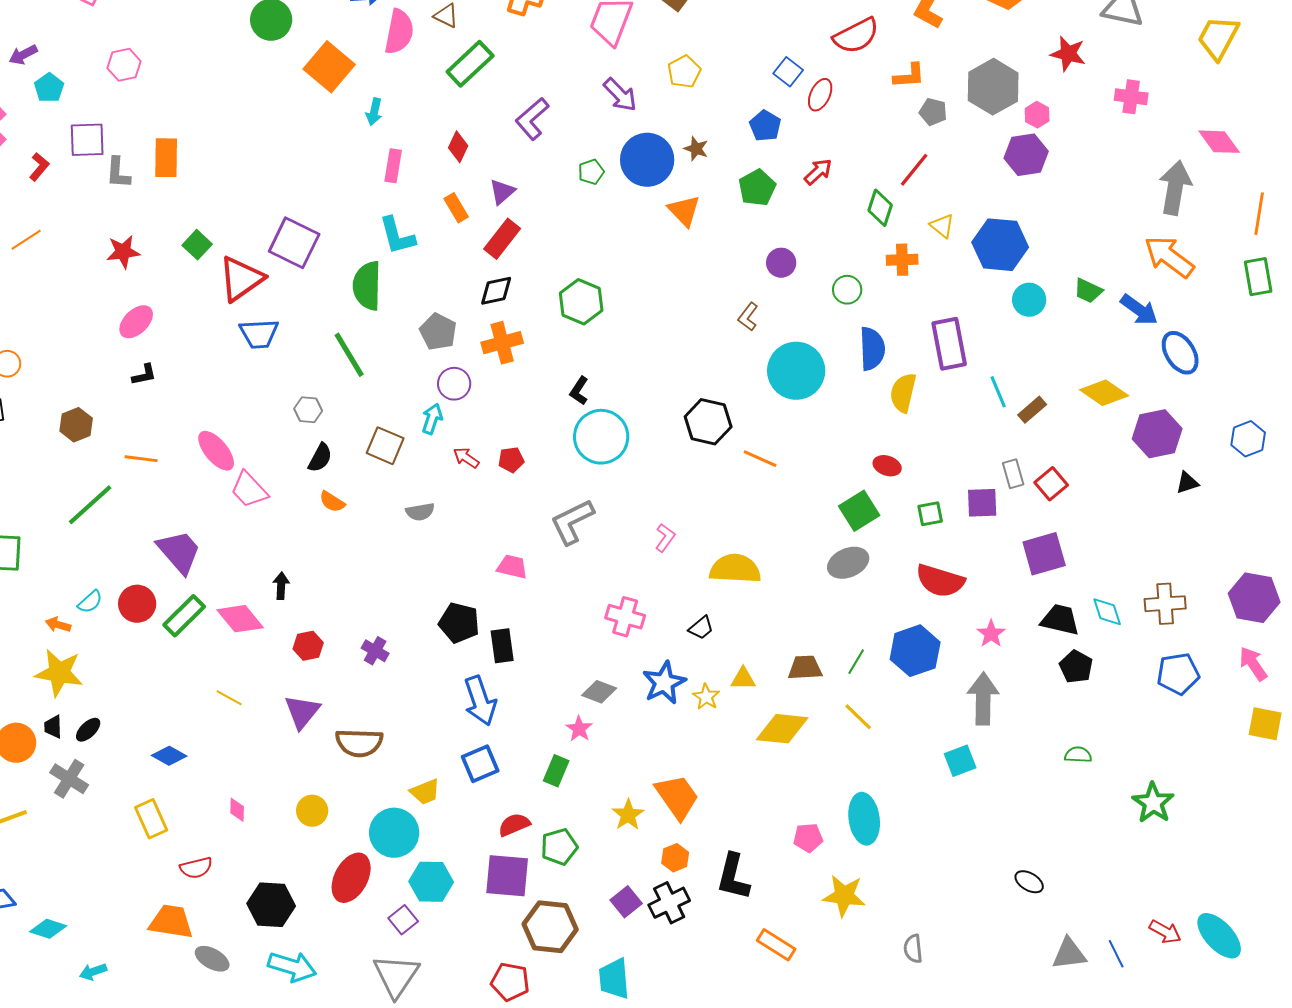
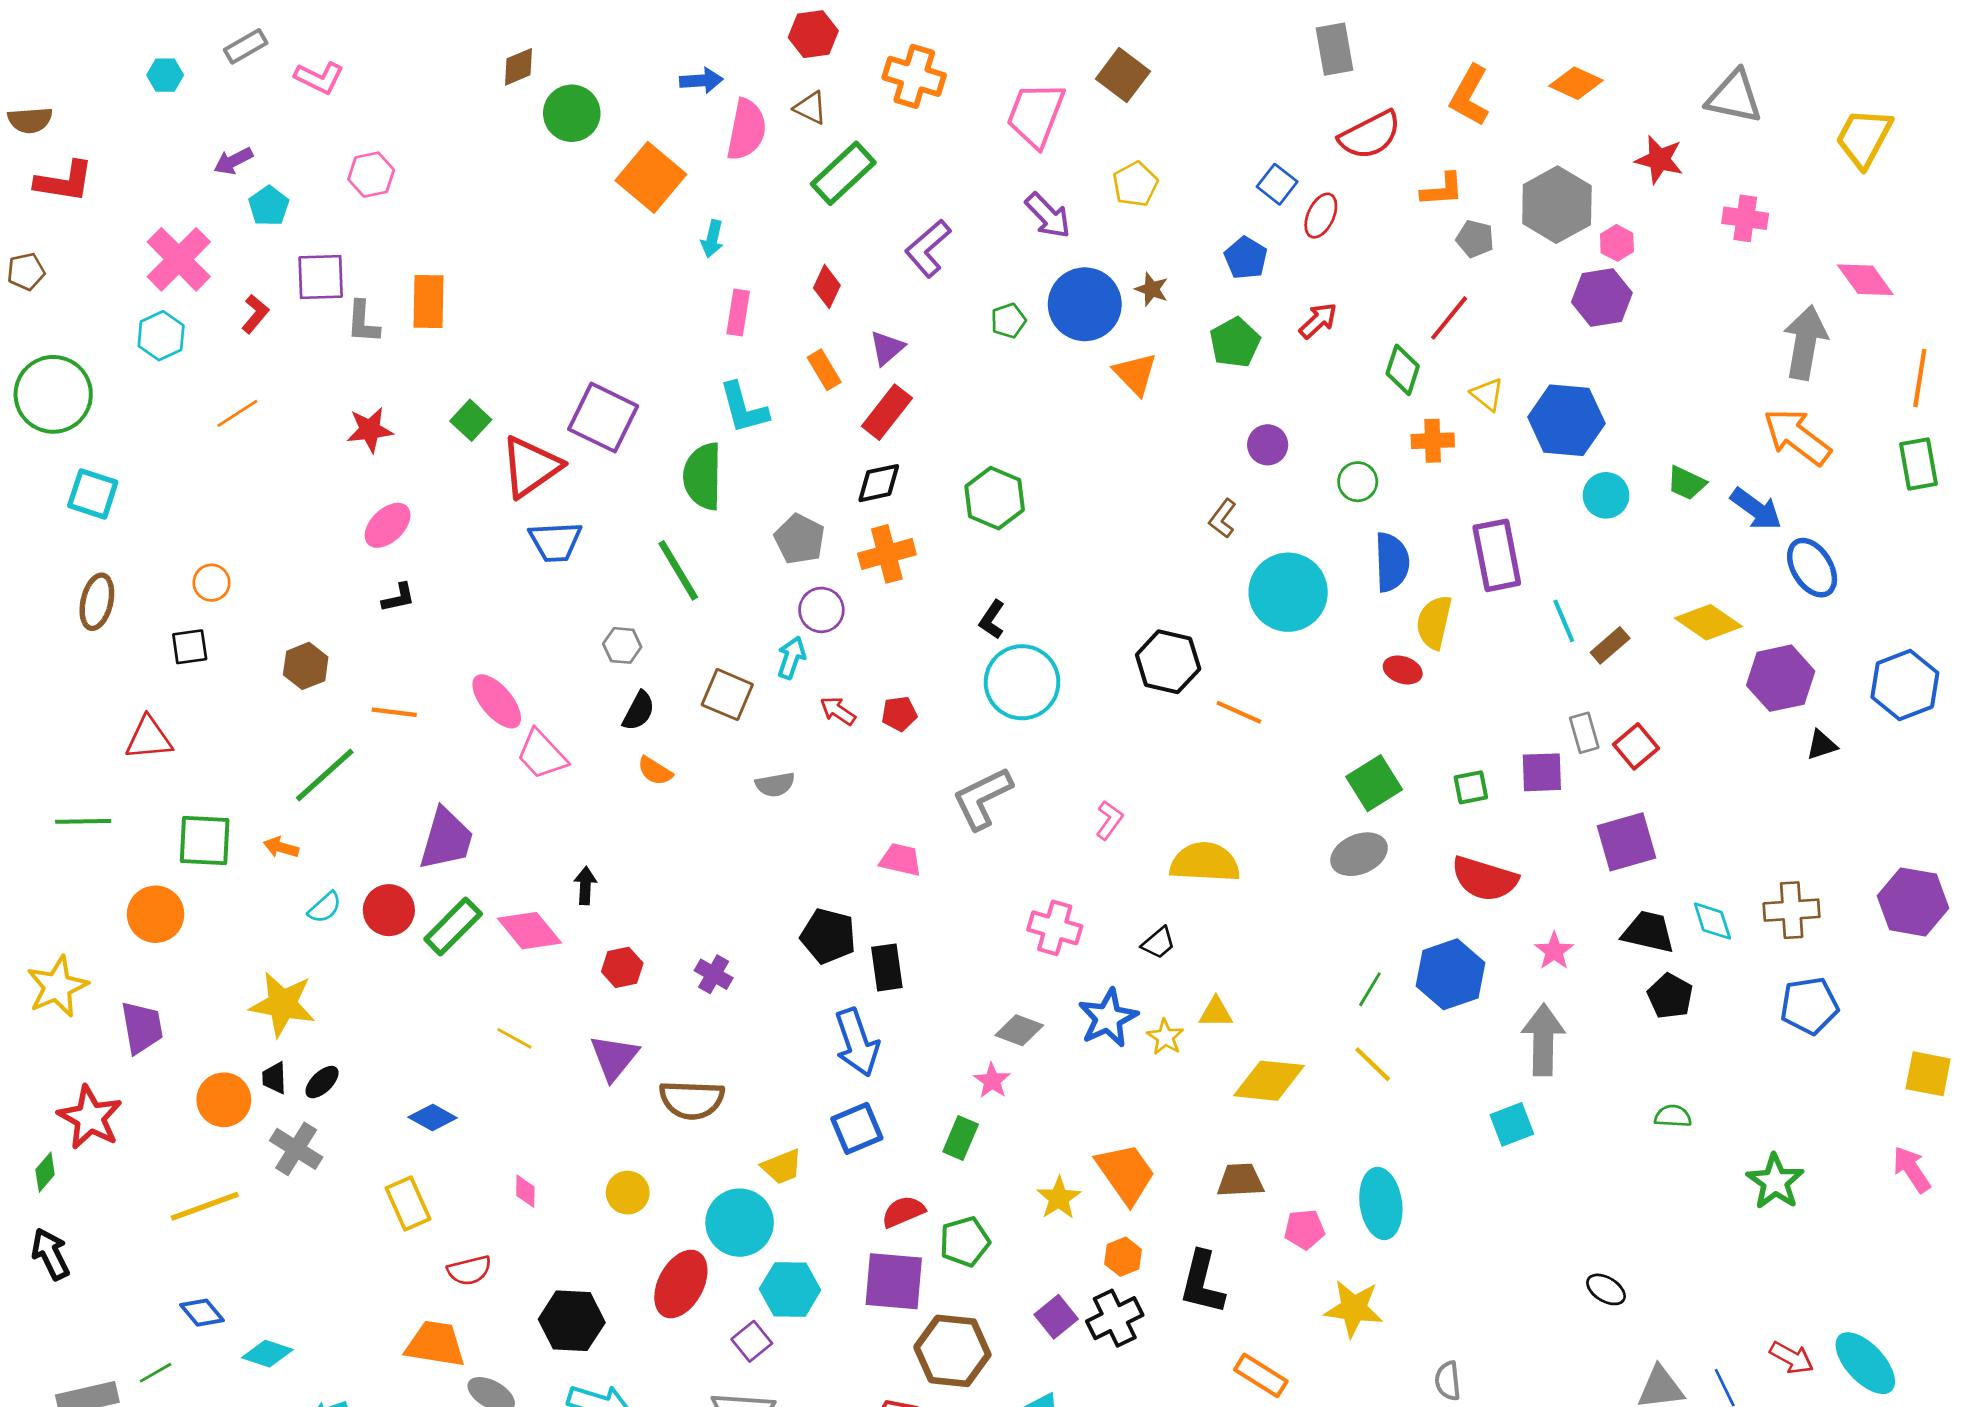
blue hexagon: (1248, 439) -> (1905, 685), size x1.4
red ellipse: (887, 466) -> (1403, 670), moved
purple trapezoid: (179, 552) -> (446, 839), turned 57
orange arrow: (58, 625) -> (281, 847), moved
pink arrow: (1253, 664) -> (1912, 1169), moved
brown trapezoid: (805, 668) -> (1240, 1180), moved

